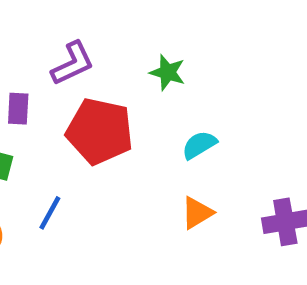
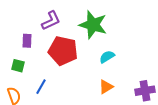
green star: (168, 72) -> (93, 25), size x1.8

